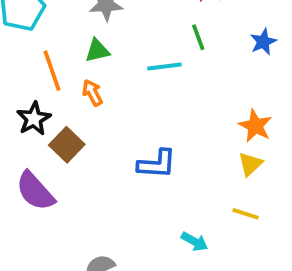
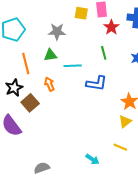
cyan line: (164, 67) -> (73, 66), moved
orange arrow: (92, 93) -> (49, 84), moved
blue L-shape: (157, 164) -> (97, 83), moved

